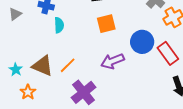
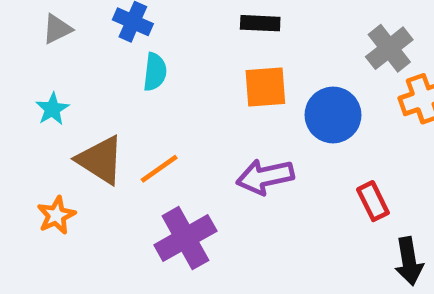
blue circle: (142, 42) -> (333, 115), moved
red rectangle: (168, 53) -> (373, 201), moved, size x0.7
cyan star: (16, 69) -> (52, 109), moved

